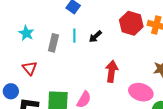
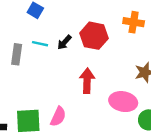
red hexagon: (131, 23) -> (94, 36), moved
cyan line: (74, 36) -> (40, 44), turned -72

